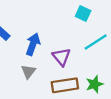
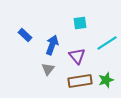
cyan square: (83, 13) -> (80, 23), moved, turned -32

